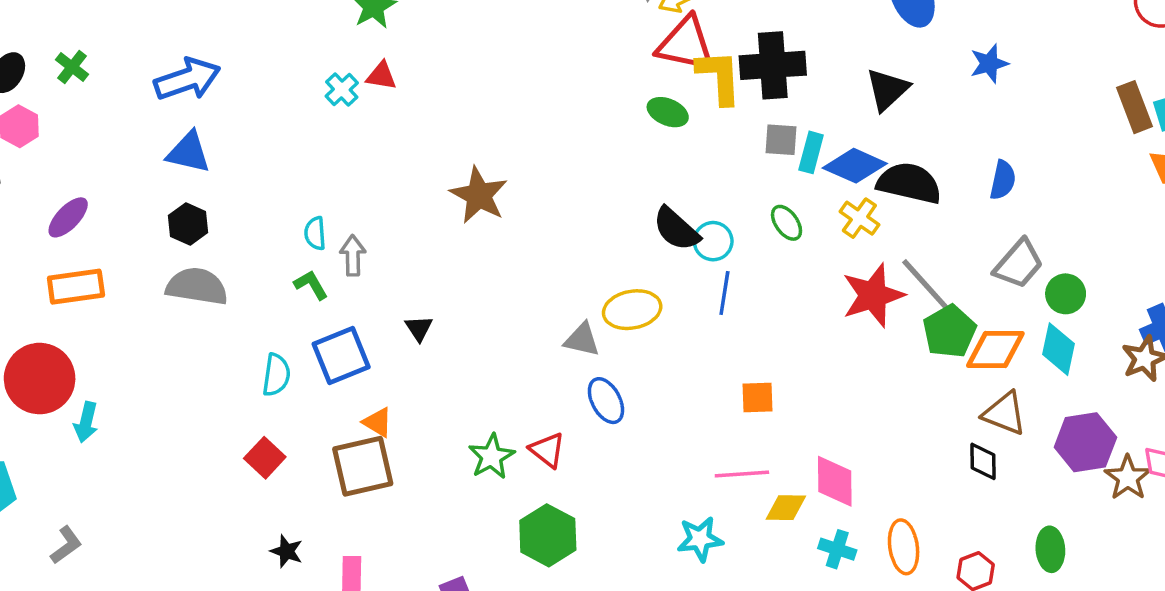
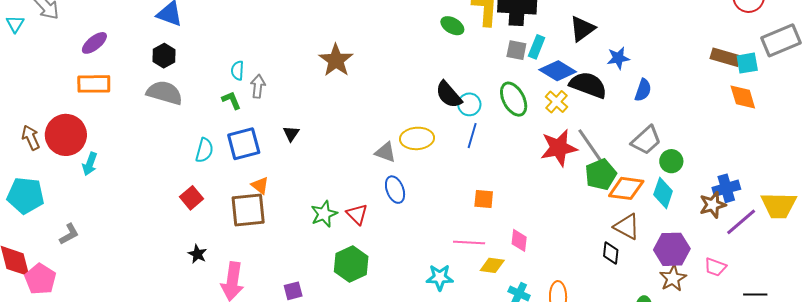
blue star: (989, 64) -> (618, 58), moved
brown rectangle: (1135, 107) -> (725, 57), turned -60
cyan rectangle: (811, 152) -> (537, 47), moved
green ellipse: (787, 223) -> (514, 99), size x1.6
brown star: (1128, 478) -> (673, 278), moved
pink diamond: (835, 481) -> (519, 240), moved, size x0.7

